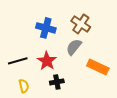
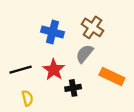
black cross: (57, 82) -> (73, 88), moved

